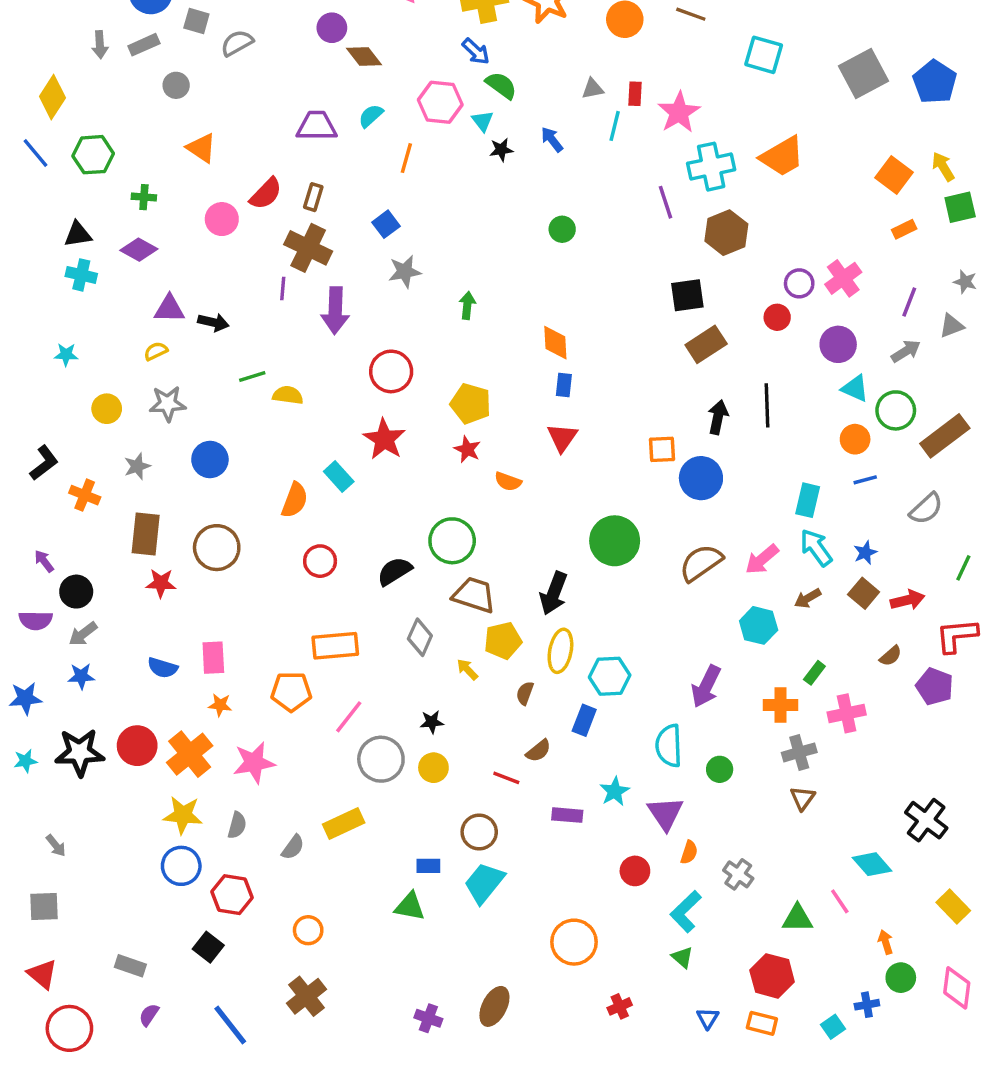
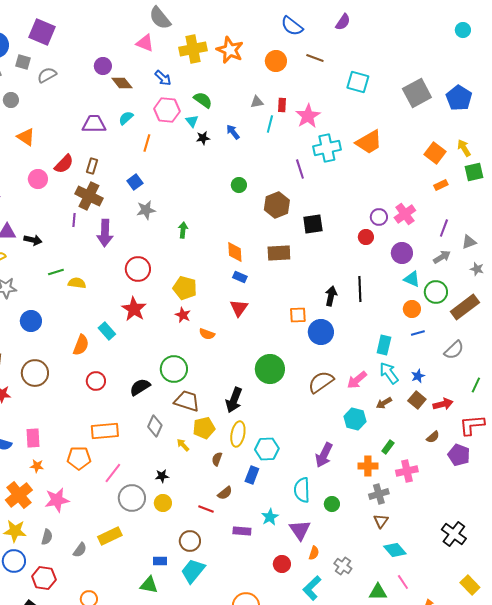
blue arrow: (476, 51) -> (163, 78), moved
brown hexagon: (726, 233) -> (277, 205), moved
gray star: (965, 282) -> (477, 269), moved
brown rectangle: (706, 344) -> (279, 253), moved, turned 30
blue rectangle: (564, 385) -> (240, 277), turned -72
cyan diamond: (872, 864) -> (395, 550), moved

